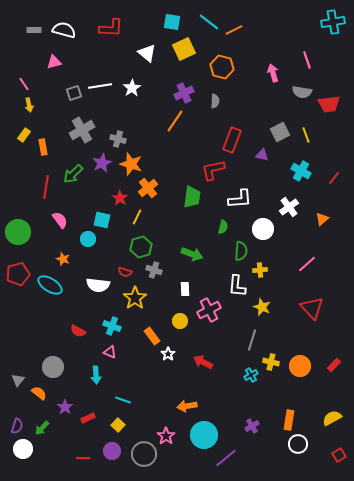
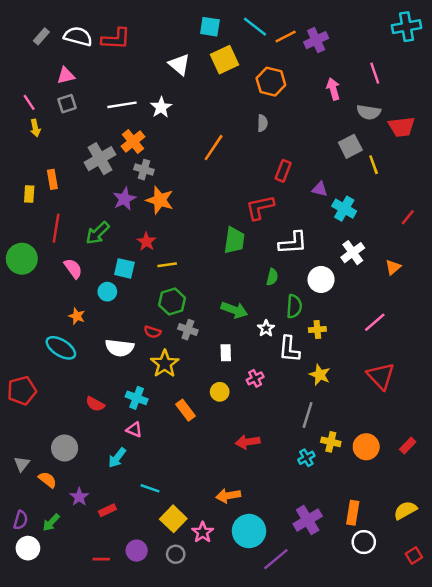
red L-shape: (111, 28) -> (116, 39), moved
gray rectangle: (34, 30) -> (41, 36), turned -48
gray square: (74, 93) -> (67, 104), moved
purple cross: (184, 93) -> (316, 40), moved
gray square: (280, 132) -> (350, 146), moved
yellow rectangle: (24, 135) -> (29, 194), moved, turned -32
red rectangle: (232, 140) -> (283, 171), size x0.7
cyan cross: (301, 171) -> (344, 209), moved
green arrow: (73, 174) -> (98, 233), moved
orange cross: (148, 188) -> (133, 141), moved
yellow line: (137, 217) -> (167, 265), turned 56
green circle: (18, 232) -> (22, 259), moved
red pentagon: (18, 274) -> (22, 391), moved
pink cross: (209, 310) -> (255, 378), size x0.6
white star: (168, 354) -> (266, 328), moved
red arrow: (203, 362) -> (248, 442), turned -36
cyan arrow: (96, 375) -> (117, 458), turned 42
yellow square: (118, 425) -> (173, 519), moved, size x1.5
purple cross: (252, 426) -> (308, 520), size x1.6
gray circle: (144, 454) -> (176, 554), size x0.6

